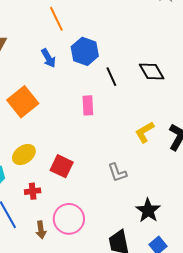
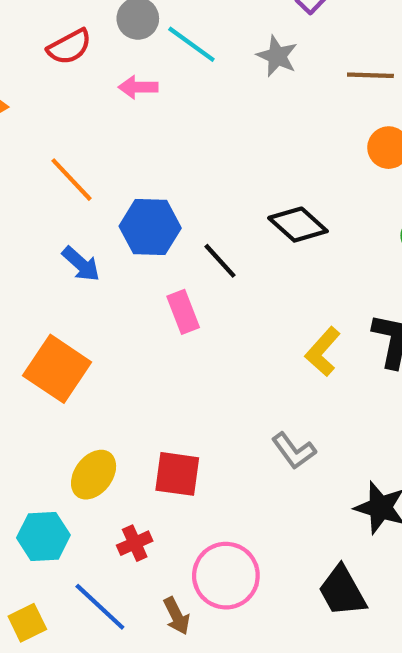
pink rectangle: (88, 105) -> (183, 312), moved

